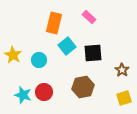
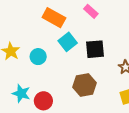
orange rectangle: (54, 23) -> (54, 18), turned -75
red circle: (44, 92) -> (43, 101), moved

